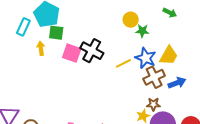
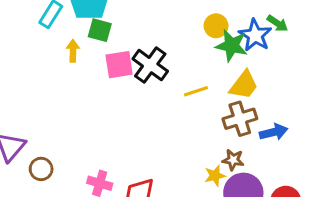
green star: (142, 31) -> (232, 46), size x1.5
pink square: (72, 53) -> (119, 65), turned -36
yellow trapezoid: (169, 56) -> (244, 85), moved
blue star: (146, 58) -> (255, 35), moved

